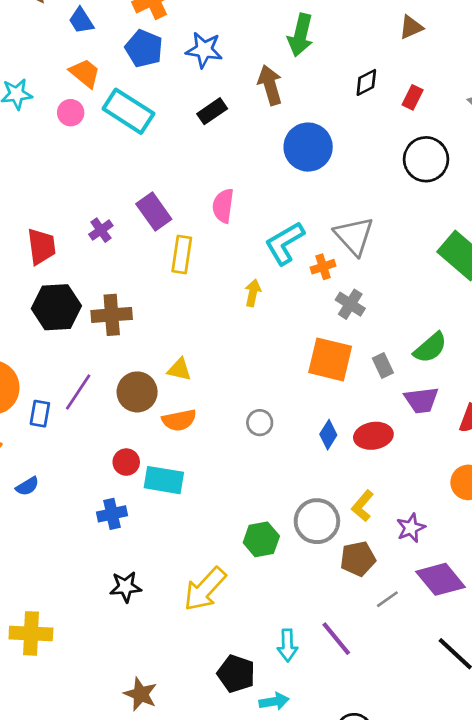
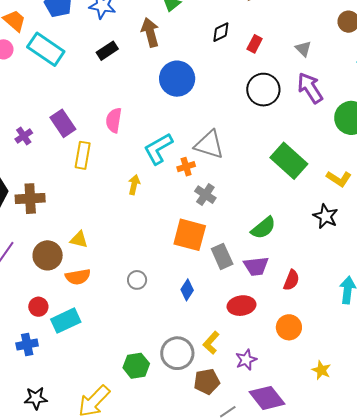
gray triangle: (354, 236) -> (209, 145), turned -32
gray rectangle: (383, 366) -> (222, 256), moved, size x1.4
red ellipse: (373, 436) -> (241, 306), moved
cyan rectangle: (164, 480) -> (66, 321), turned -36

